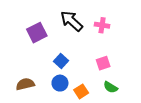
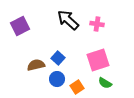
purple square: (37, 33) -> (20, 26), moved
pink square: (103, 63) -> (98, 60), size x1.6
brown semicircle: (25, 84) -> (36, 65), moved

